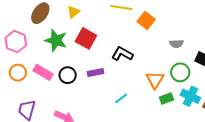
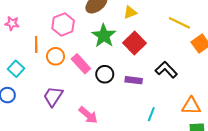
orange triangle: (155, 80) -> (191, 106), turned 42
cyan line: (121, 98) -> (151, 114), turned -48

